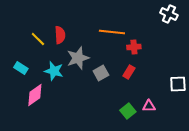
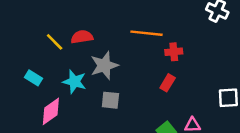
red semicircle: (60, 35) -> (82, 37), turned -96
gray square: (101, 73) -> (110, 100), moved, turned 35

